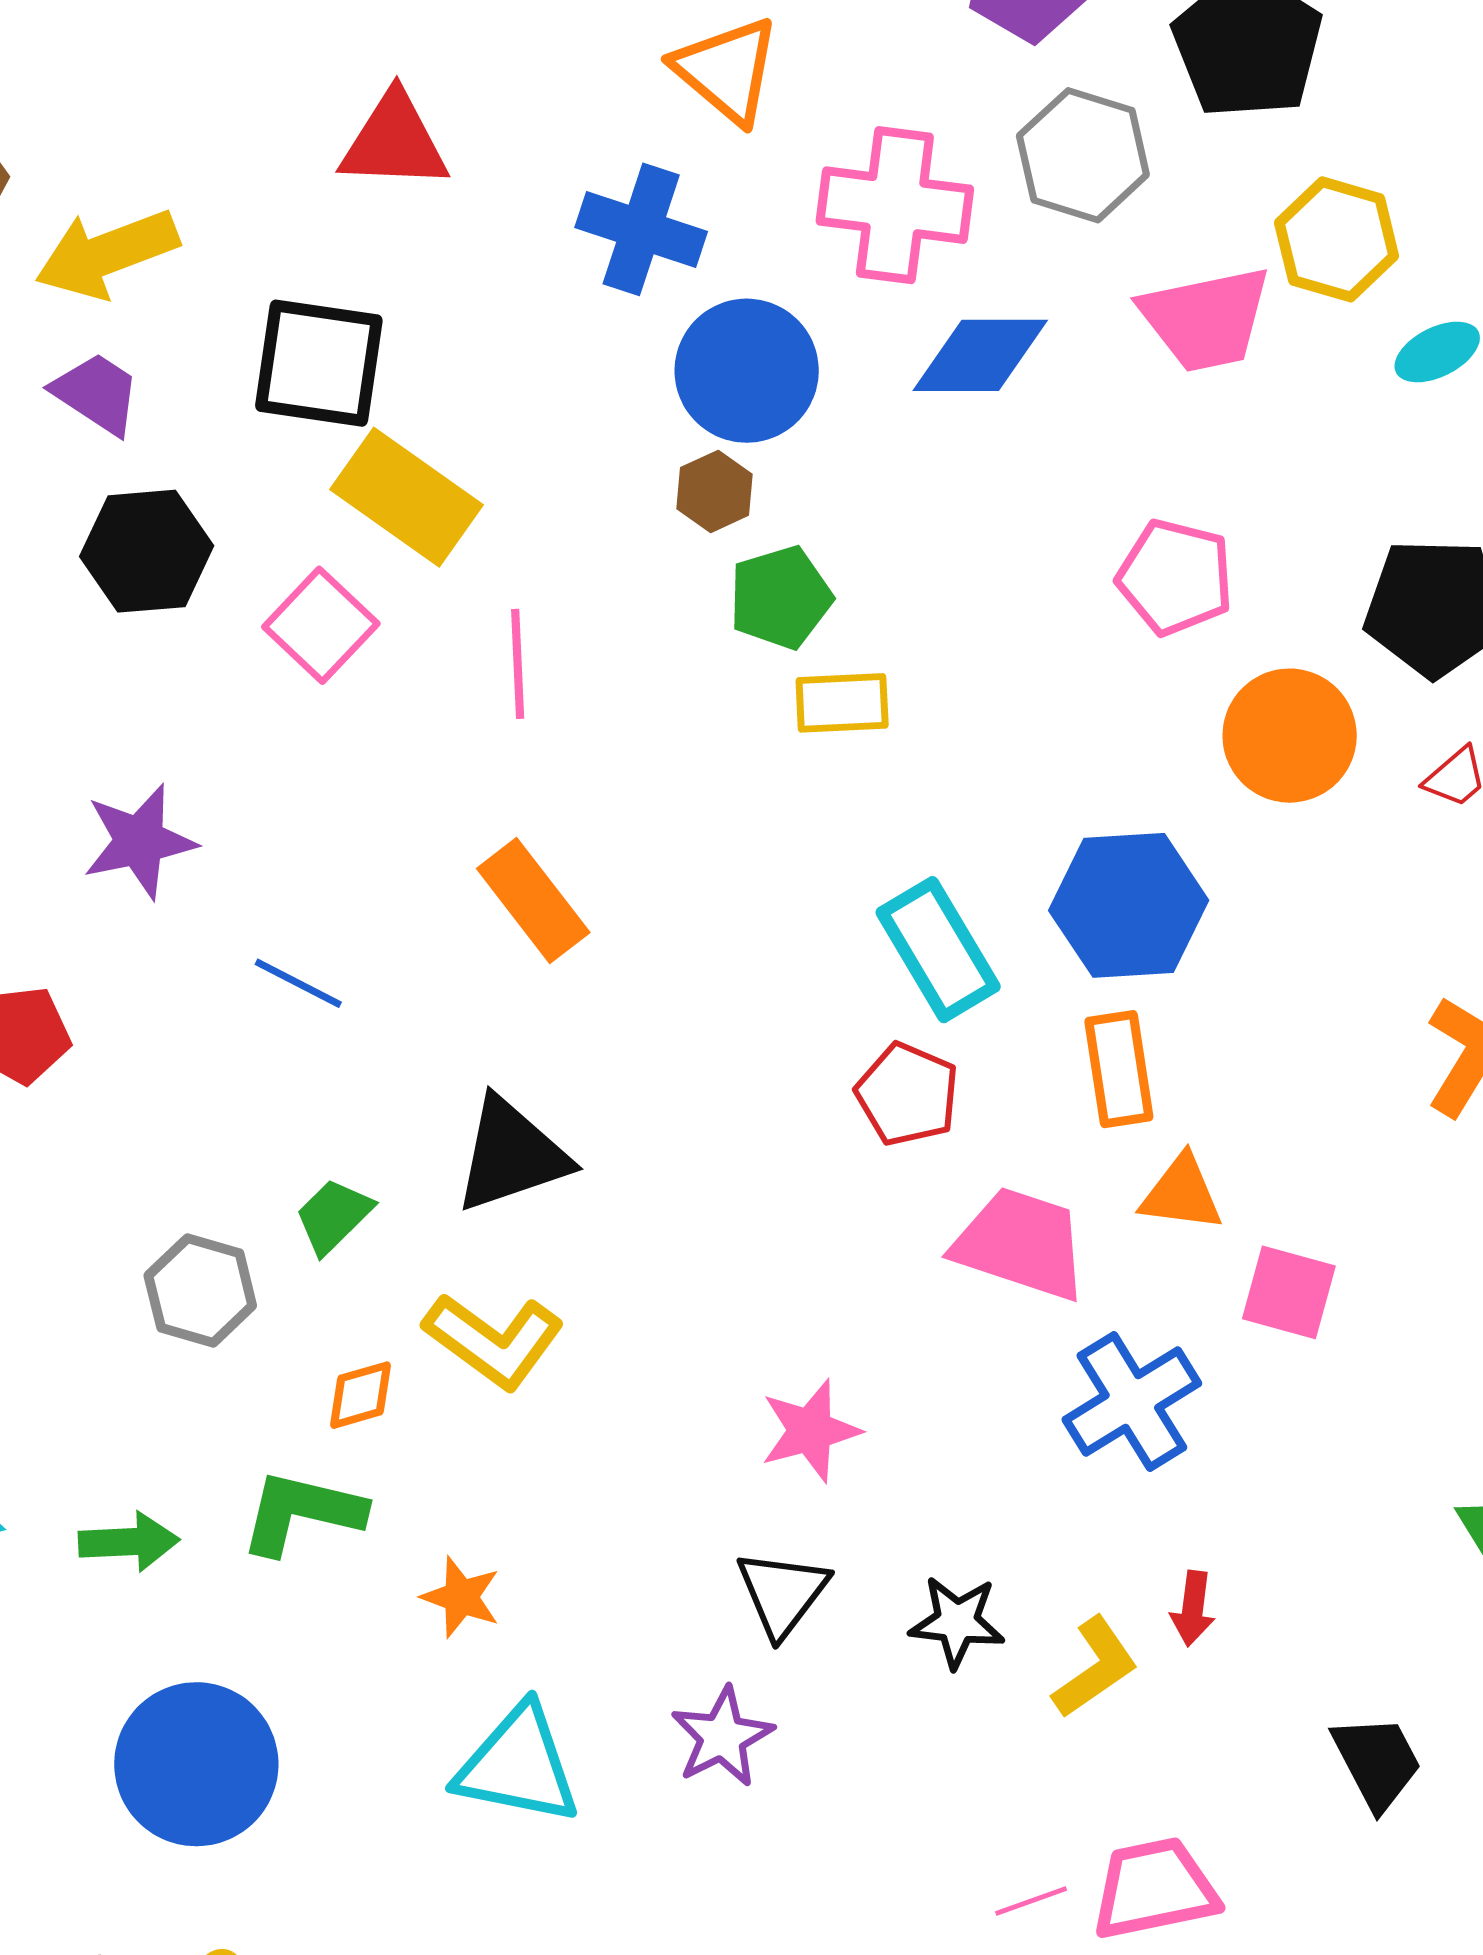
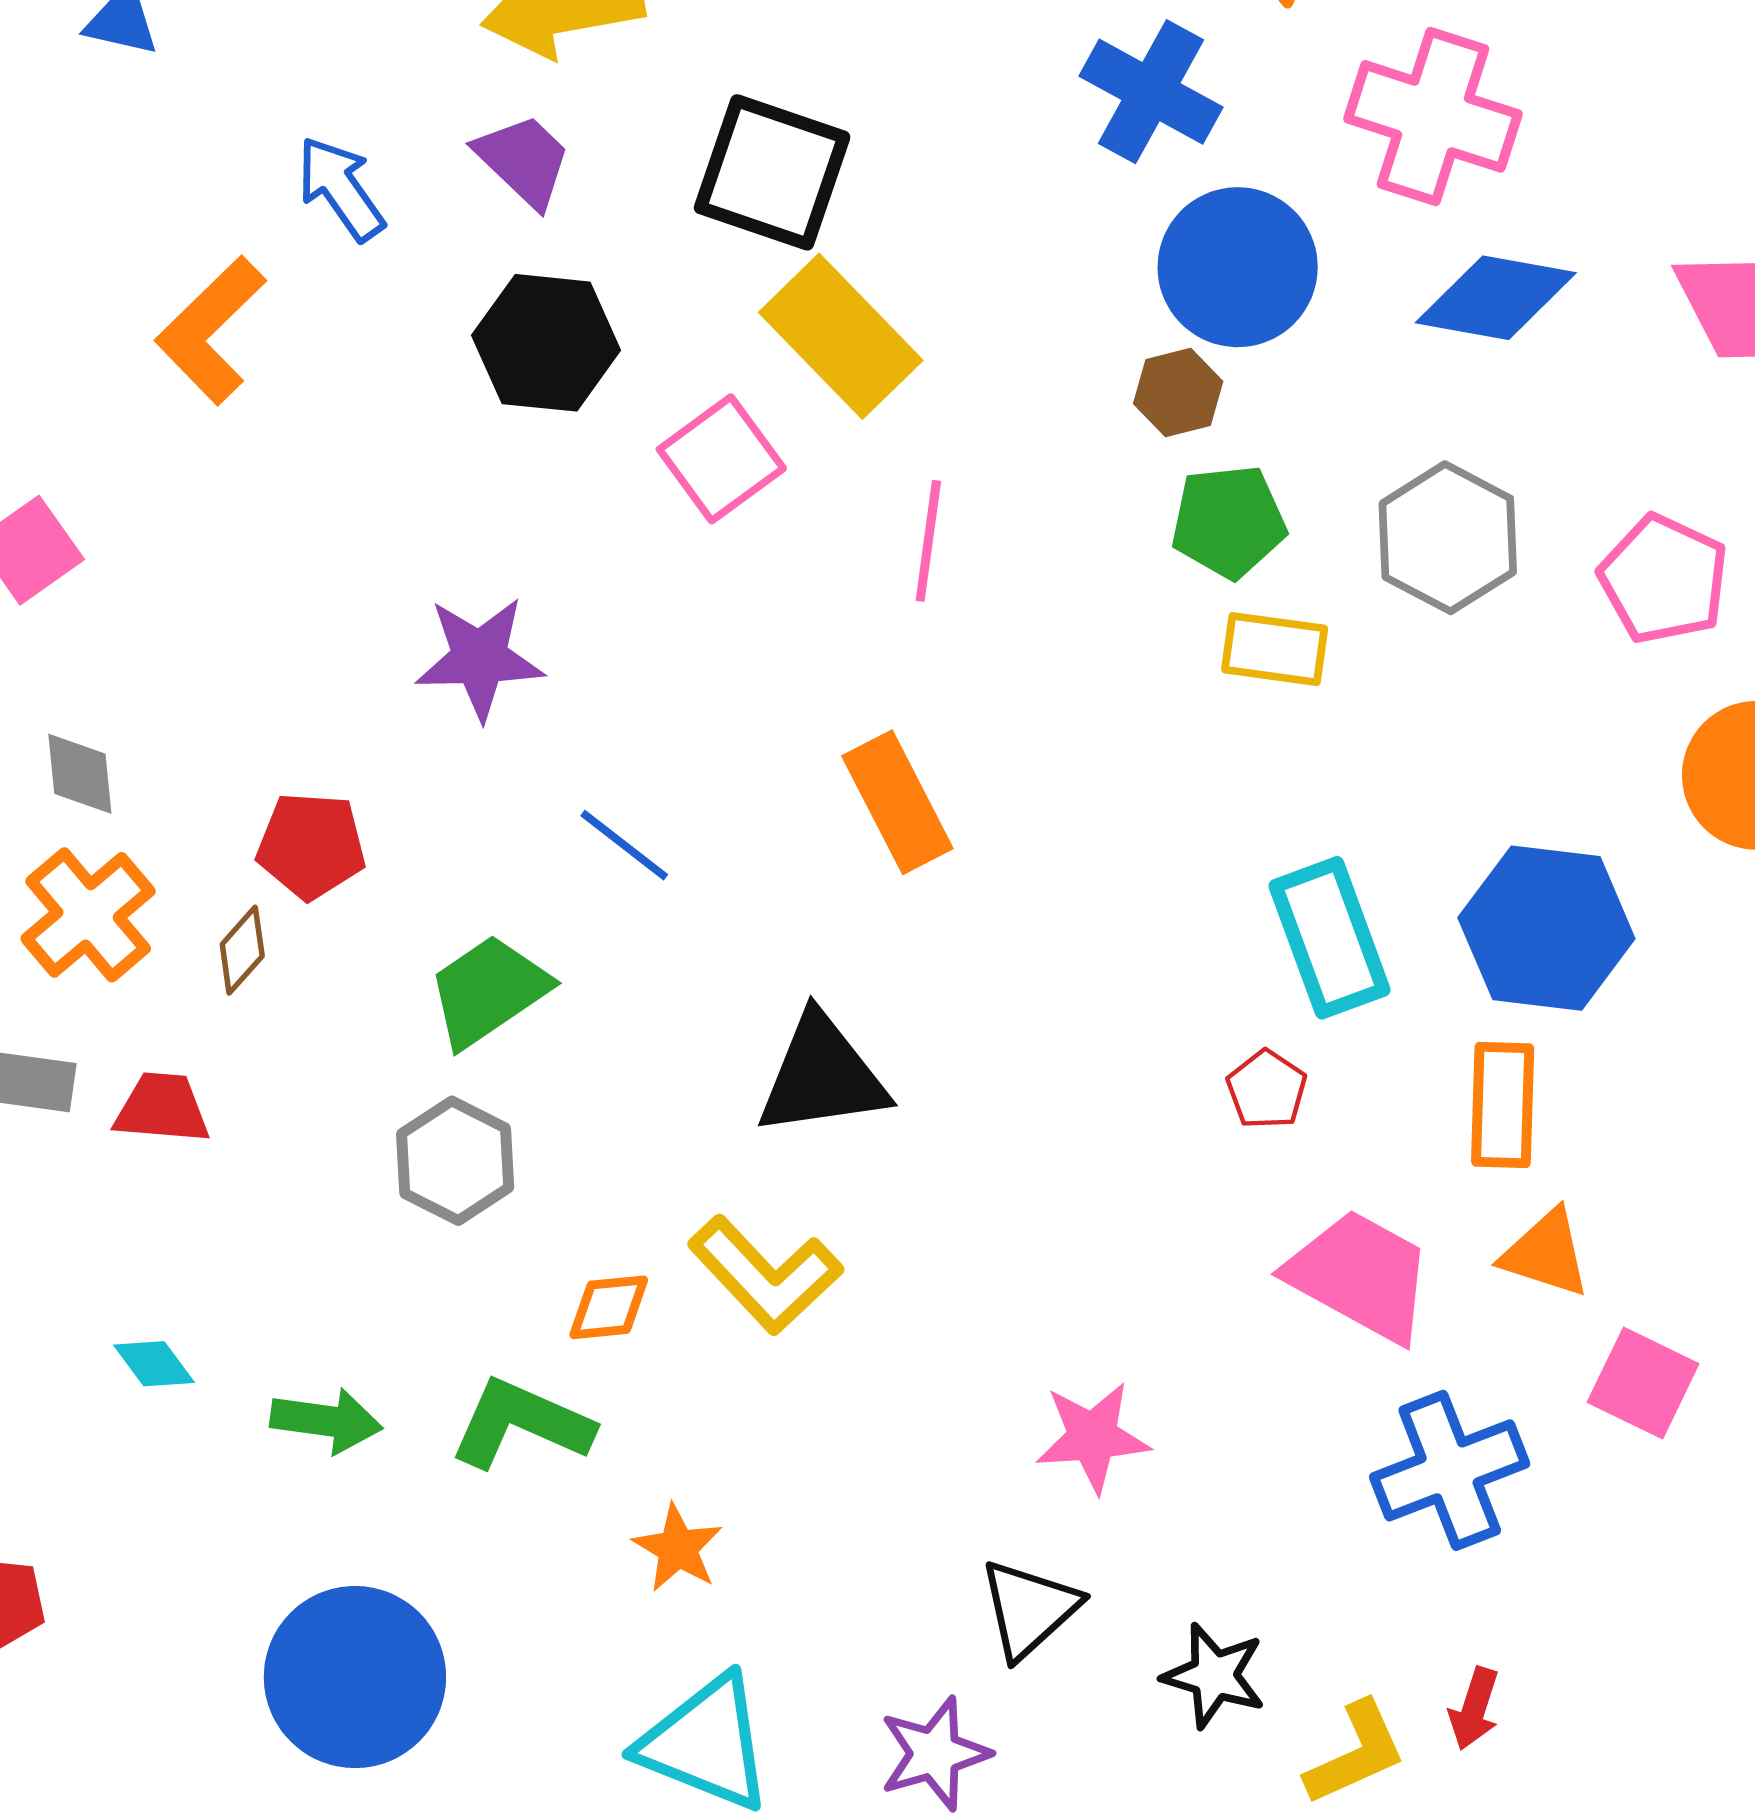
gray hexagon: (1083, 155) -> (1448, 538), moved
red pentagon: (907, 1094) -> (1267, 1090), size x0.7
green trapezoid: (334, 1216) -> (488, 991), moved, size x1.4

